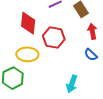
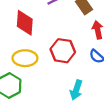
red hexagon: (54, 38) -> (63, 51), moved

